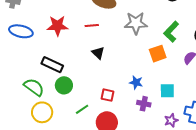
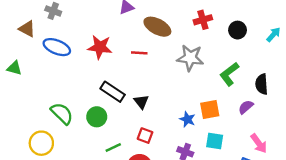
black triangle: (98, 53) -> (141, 102), moved
orange square: (158, 54) -> (210, 109), moved
black rectangle: (52, 65) -> (113, 92), moved
blue star: (136, 82) -> (187, 119), moved
yellow circle: (42, 112) -> (41, 143), moved

